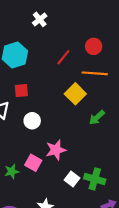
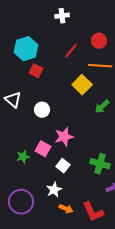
white cross: (40, 19) -> (62, 16), moved, turned 32
red square: (21, 91) -> (36, 71), moved, turned 32
white square: (72, 179) -> (63, 166), moved

